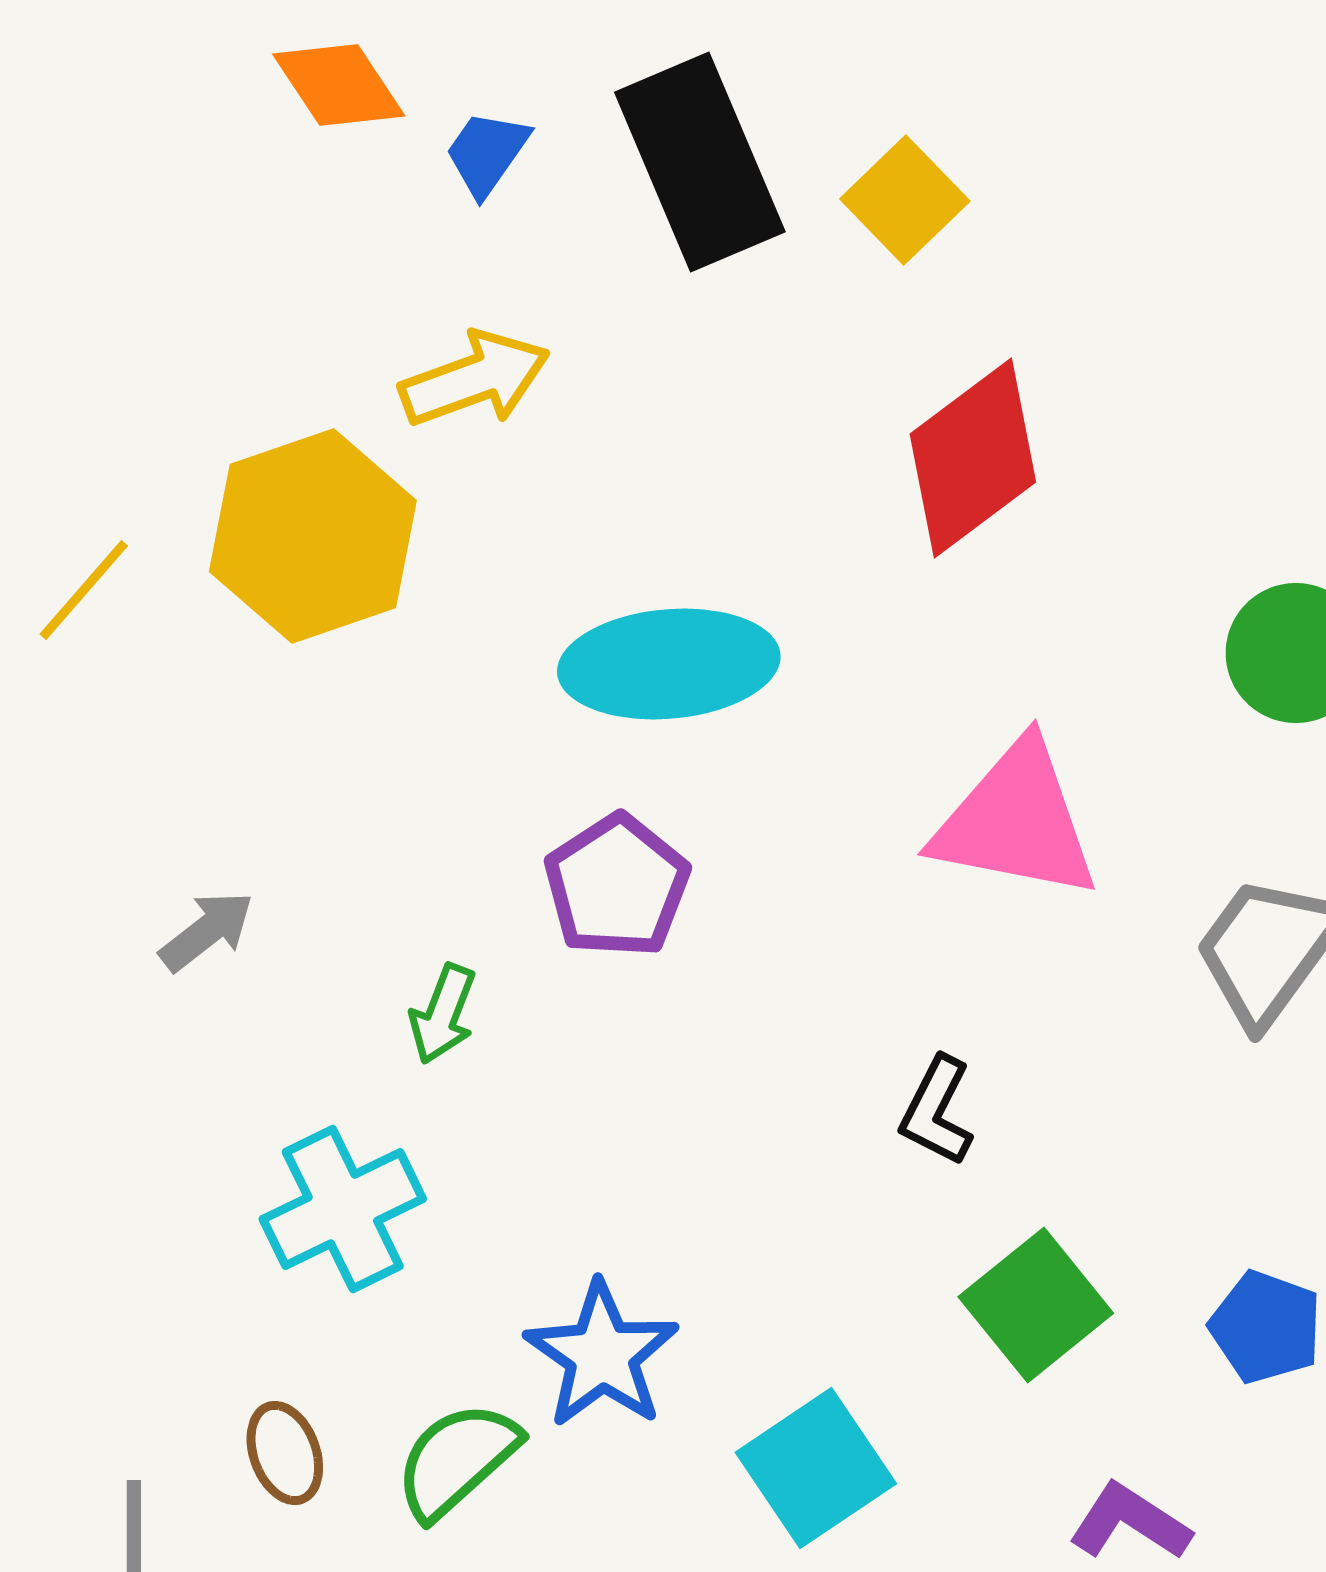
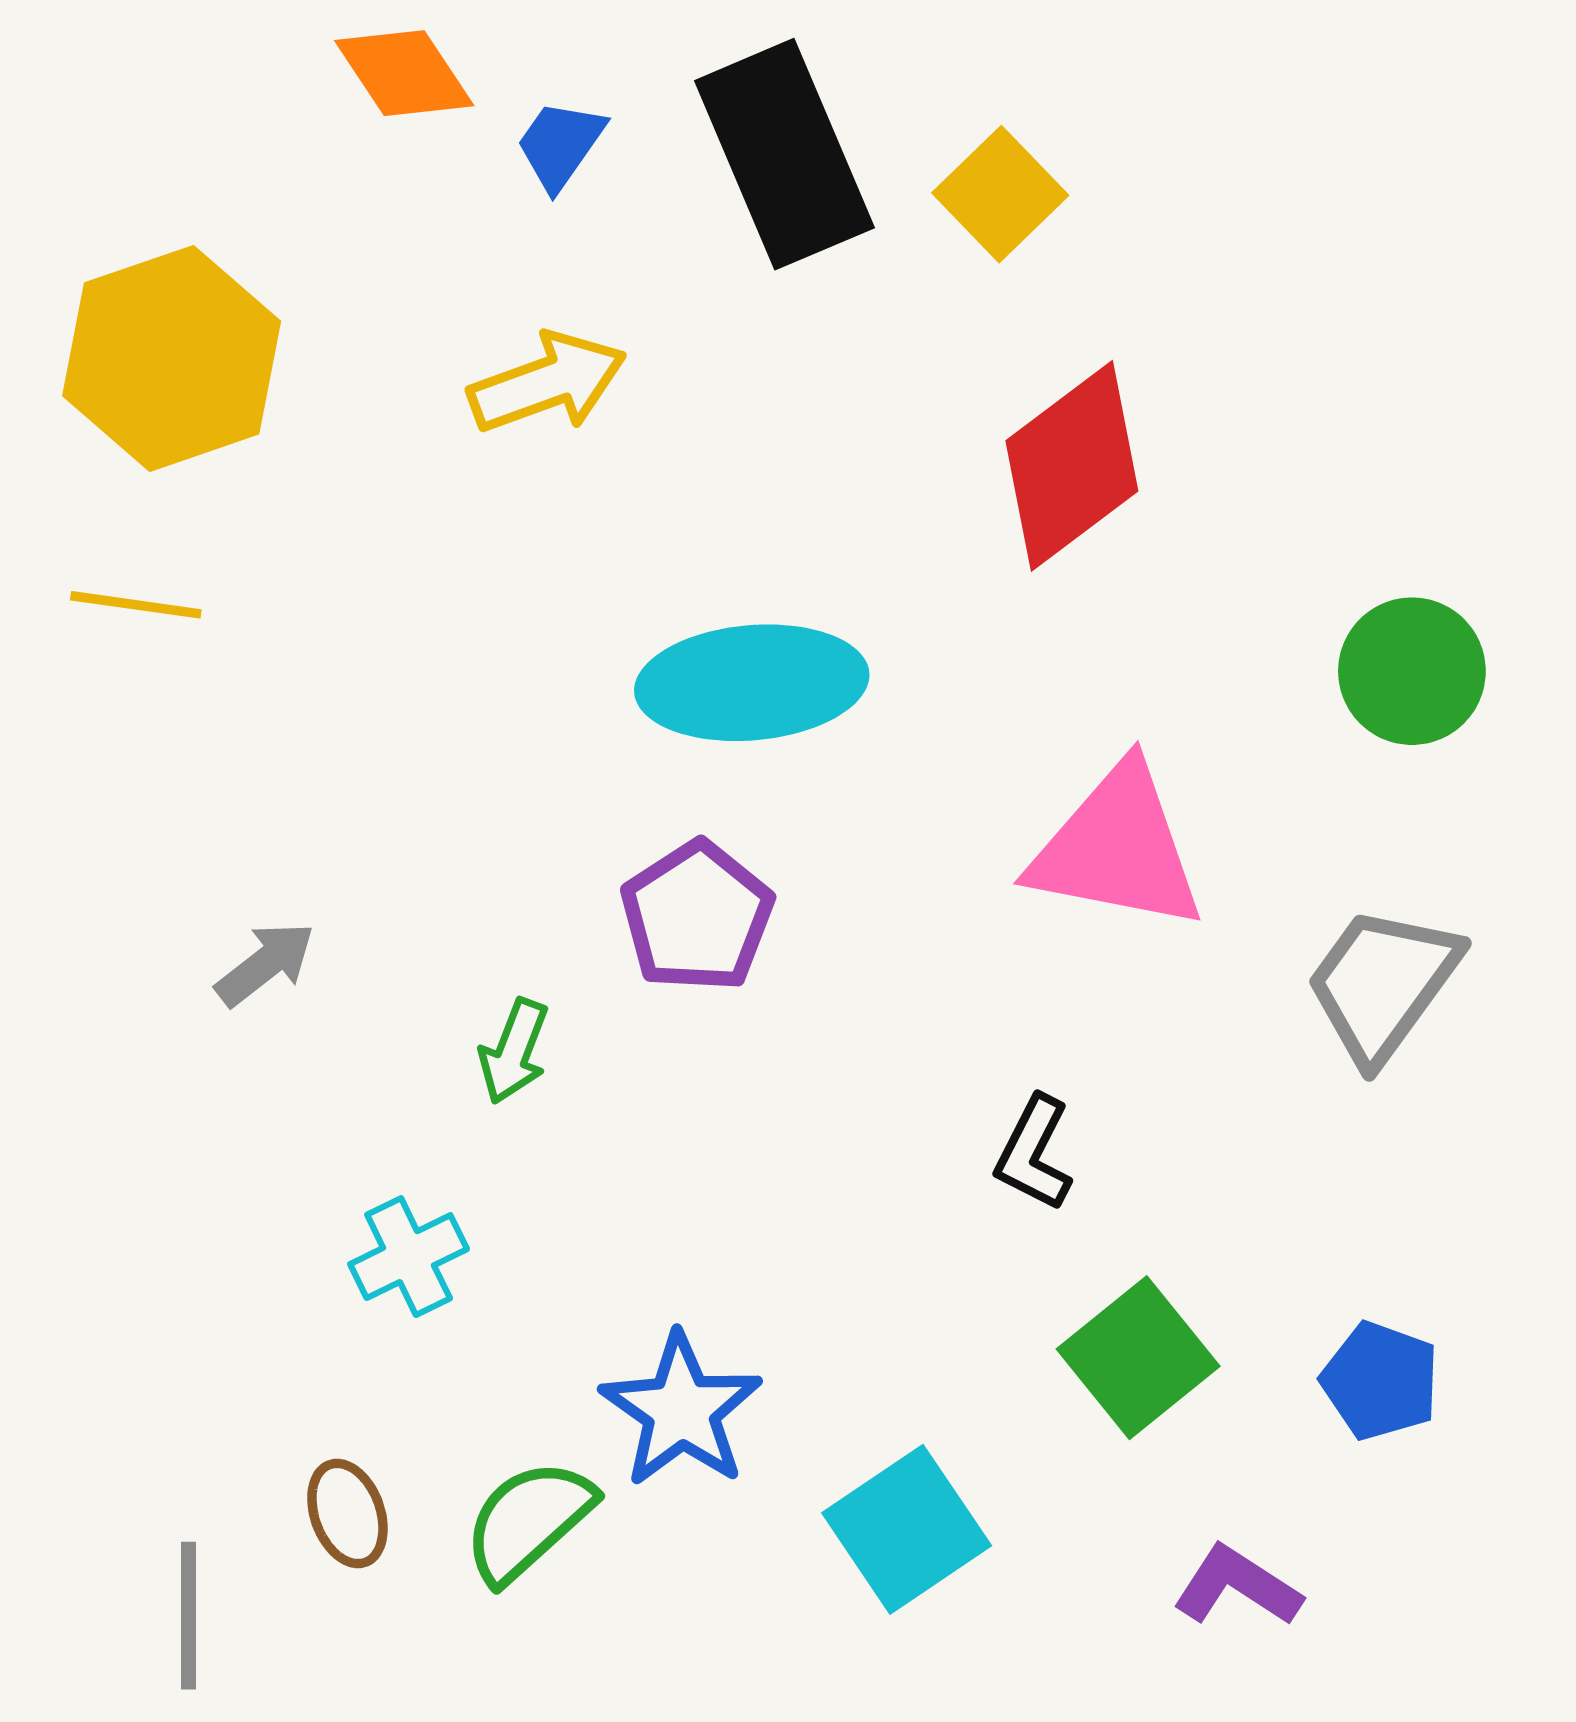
yellow hexagon: (313, 536) -> (172, 358), moved
yellow line: (84, 590) -> (136, 605), turned 57
cyan cross: (343, 1209) -> (409, 1257), size x0.7

